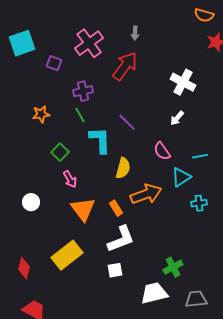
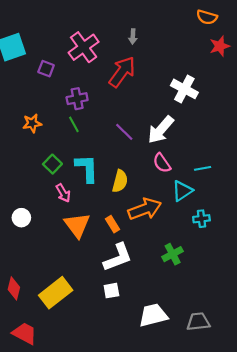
white arrow: (177, 118) -> (161, 130), moved, size x1.8
cyan L-shape: (100, 140) -> (87, 168), moved
yellow rectangle: (67, 255) -> (56, 293), moved
green cross: (173, 267) -> (173, 254), moved

